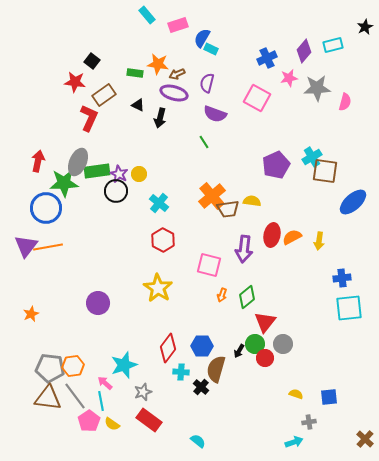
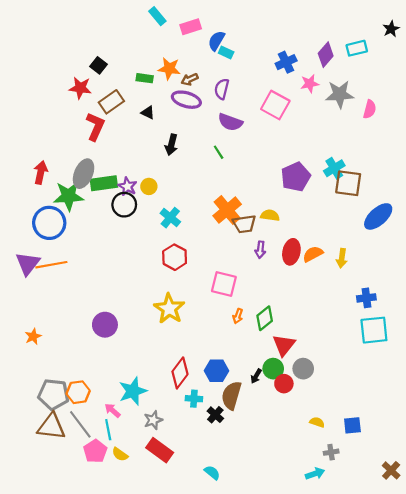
black arrow: (160, 118) -> (171, 145), moved
purple arrow: (244, 249) -> (260, 250), moved, size x0.6

